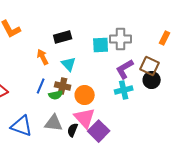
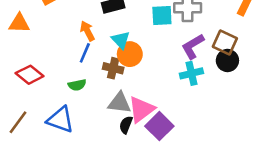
blue line: (41, 86) -> (85, 53), moved
green semicircle: (56, 95) -> (77, 85), moved
orange circle: (85, 95) -> (130, 54), moved
pink triangle: (85, 118) -> (141, 109), turned 35
gray triangle: (54, 123) -> (120, 103), moved

